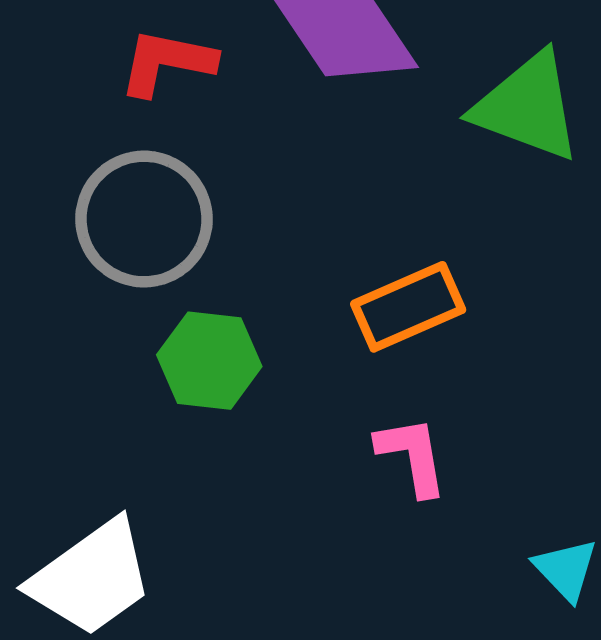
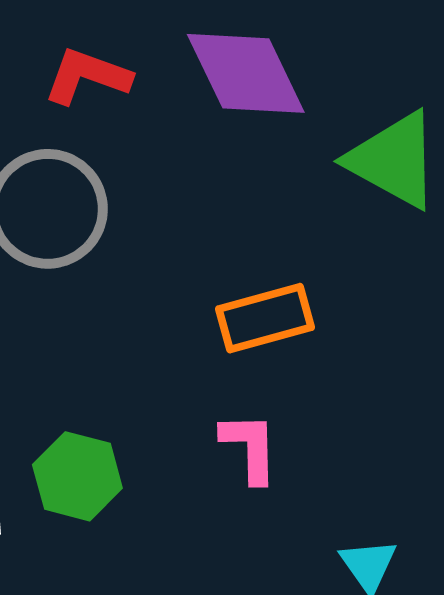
green hexagon: (209, 361) -> (77, 476), moved

